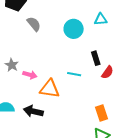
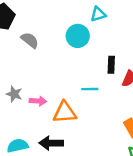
cyan triangle: (101, 19) -> (98, 14), moved
black rectangle: (96, 58) -> (111, 65), turned 32

